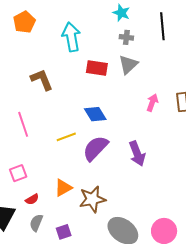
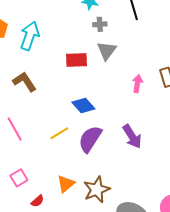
cyan arrow: (71, 37) -> (30, 36), moved, turned 40

